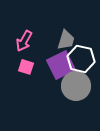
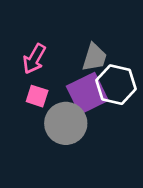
gray circle: (76, 86) -> (66, 123), moved

